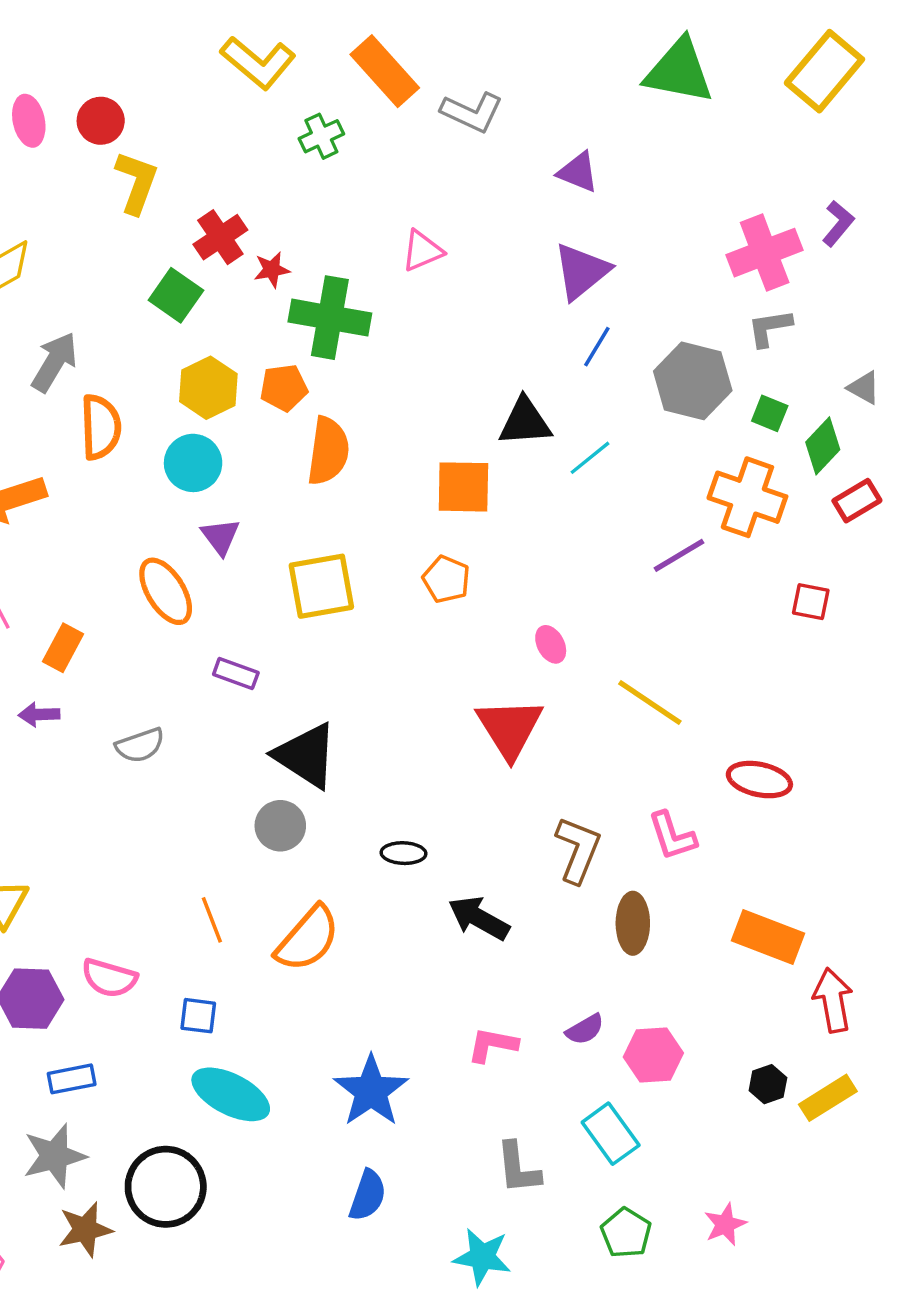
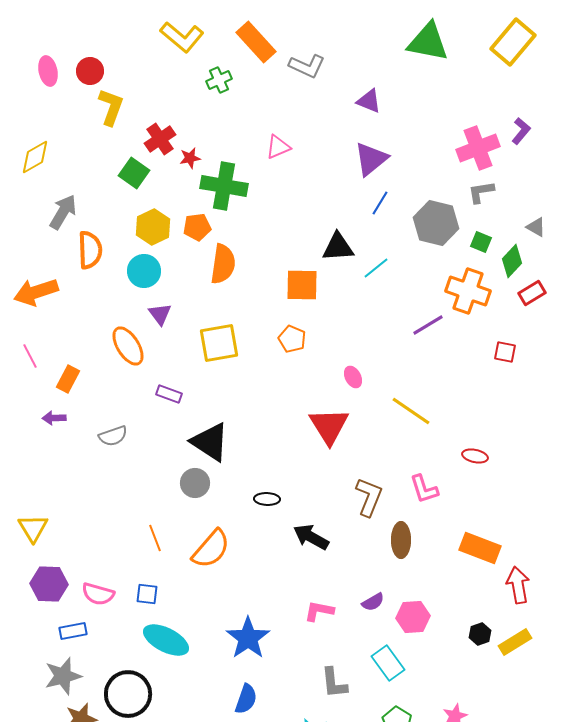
red ellipse: (759, 780) -> (475, 456), size x0.7
pink semicircle: (109, 978) -> (98, 594), moved

